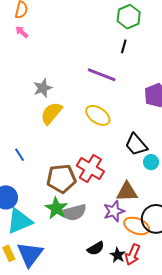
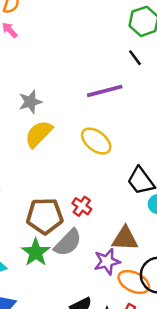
black line: (124, 46) -> (135, 58), turned -56
purple line: (102, 75) -> (105, 91), turned -40
red cross: (90, 168) -> (82, 206), size x0.6
gray semicircle: (74, 212) -> (68, 243), moved, turned -35

